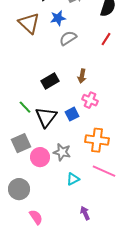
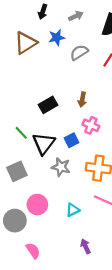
brown triangle: (29, 23) -> (26, 43), turned 45
gray semicircle: (68, 38) -> (79, 52), moved
gray star: (62, 152) -> (61, 167), moved
pink circle: (40, 157) -> (37, 205), moved

